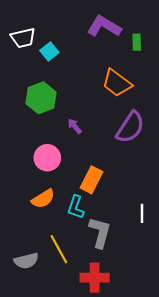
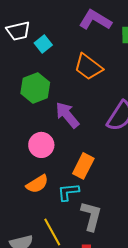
orange trapezoid: (117, 83) -> (88, 67), moved
purple arrow: (75, 126) -> (67, 115), size x1.8
cyan L-shape: (76, 207) -> (68, 192), turned 65

